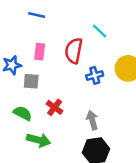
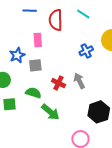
red semicircle: (74, 51) -> (56, 20), moved
gray arrow: (92, 120) -> (79, 81), moved
green arrow: (39, 140) -> (50, 112), turned 36

